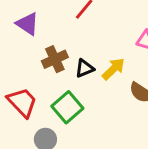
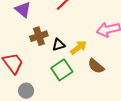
green square: (67, 107) -> (62, 70), moved

